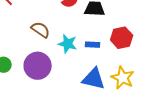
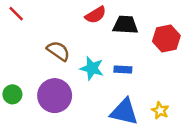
red hexagon: (122, 38) -> (166, 38), moved
yellow star: (123, 78) -> (160, 110), size x0.6

